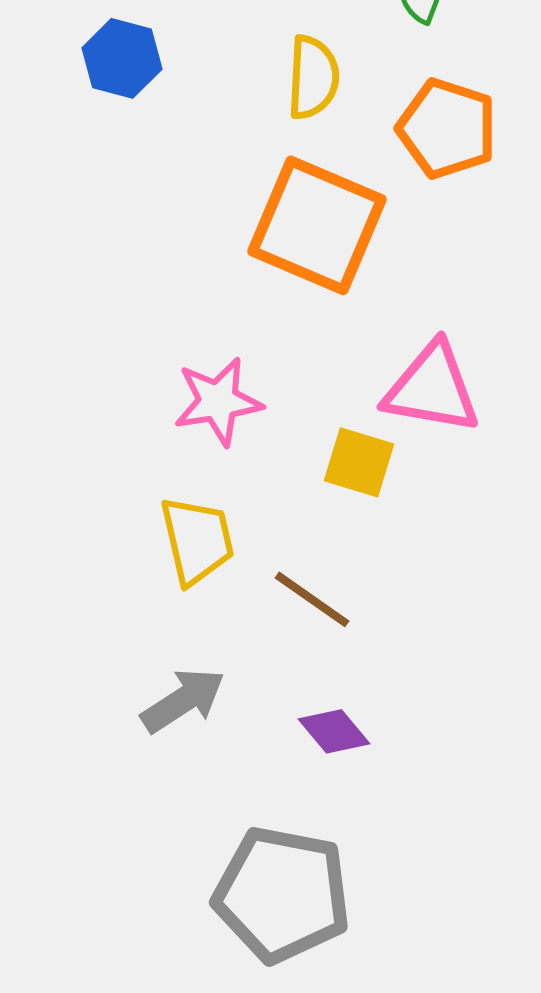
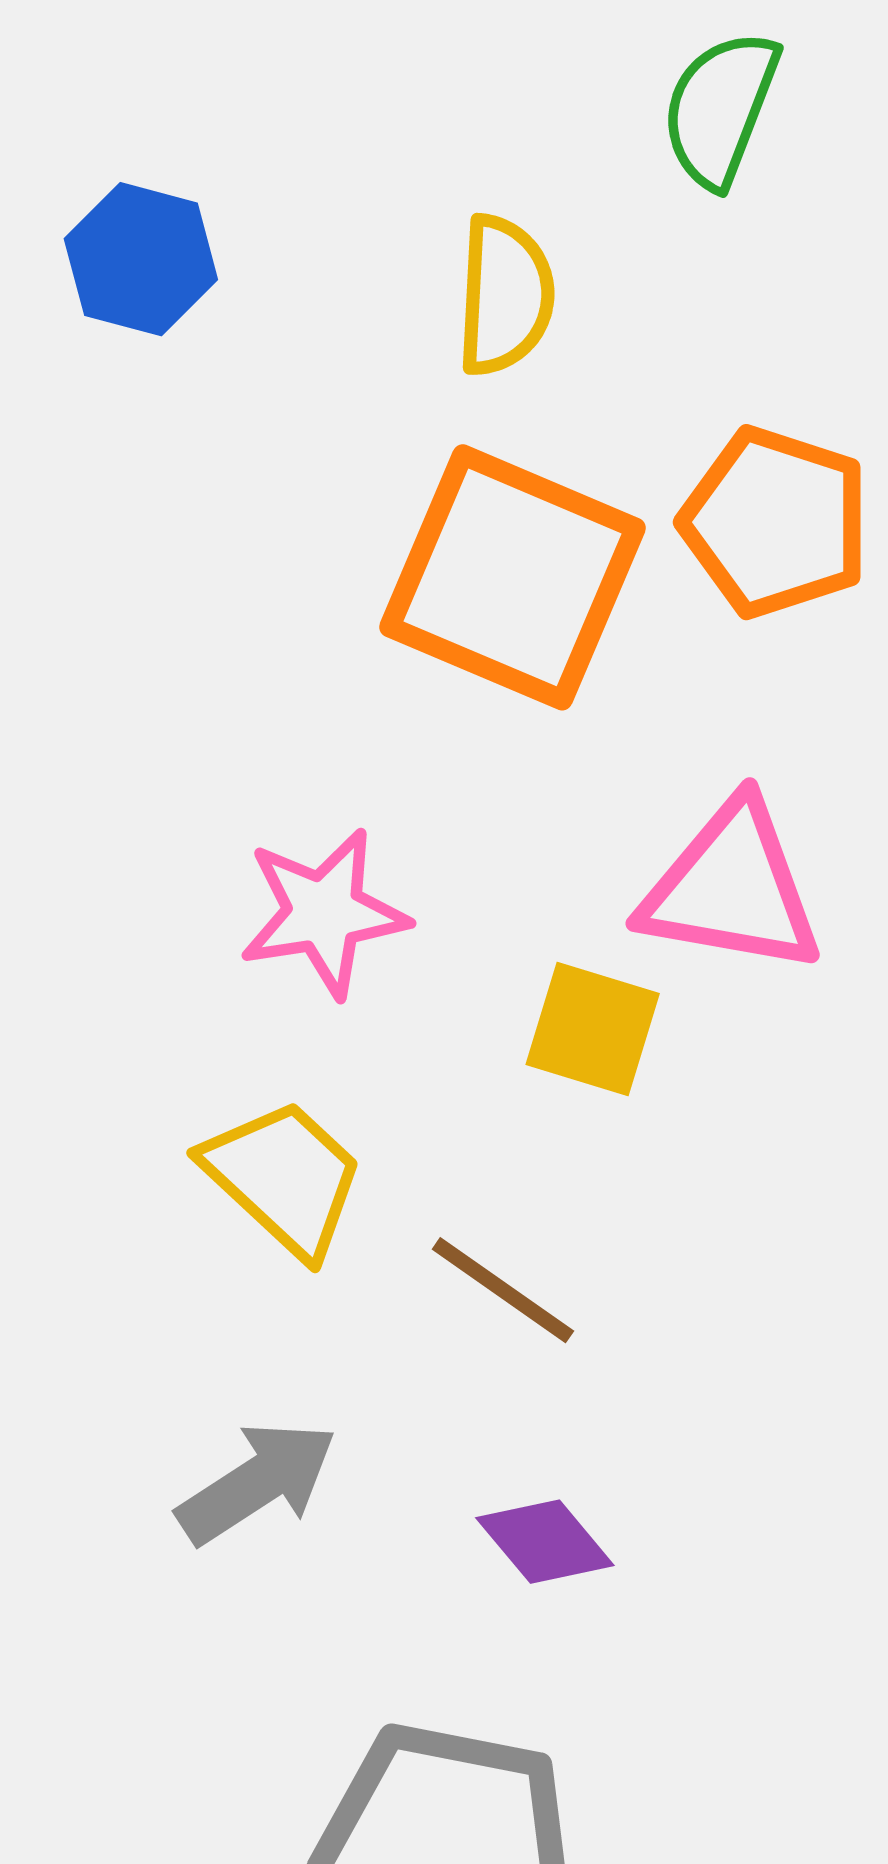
orange pentagon: (447, 128) -> (775, 522), moved
yellow trapezoid: (197, 540) -> (284, 1178), turned -34

